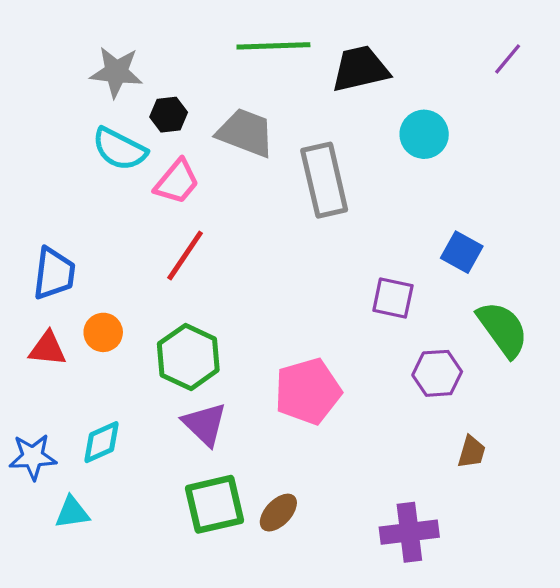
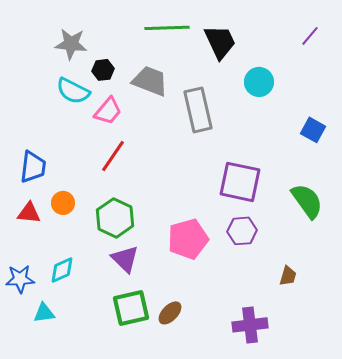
black trapezoid: (360, 69) -> (220, 42), turned 78
blue square: (462, 252) -> (313, 130), moved
purple square: (393, 298) -> (240, 182), size x1.6
purple hexagon: (437, 373) -> (242, 231), moved

